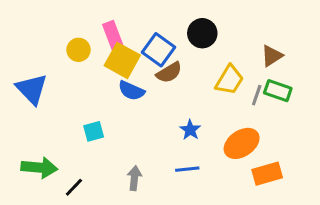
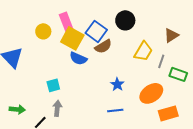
green rectangle: (278, 91) -> (178, 74), moved
green arrow: (39, 168) -> (17, 109), size x0.7
gray arrow: (134, 178) -> (57, 108), moved

